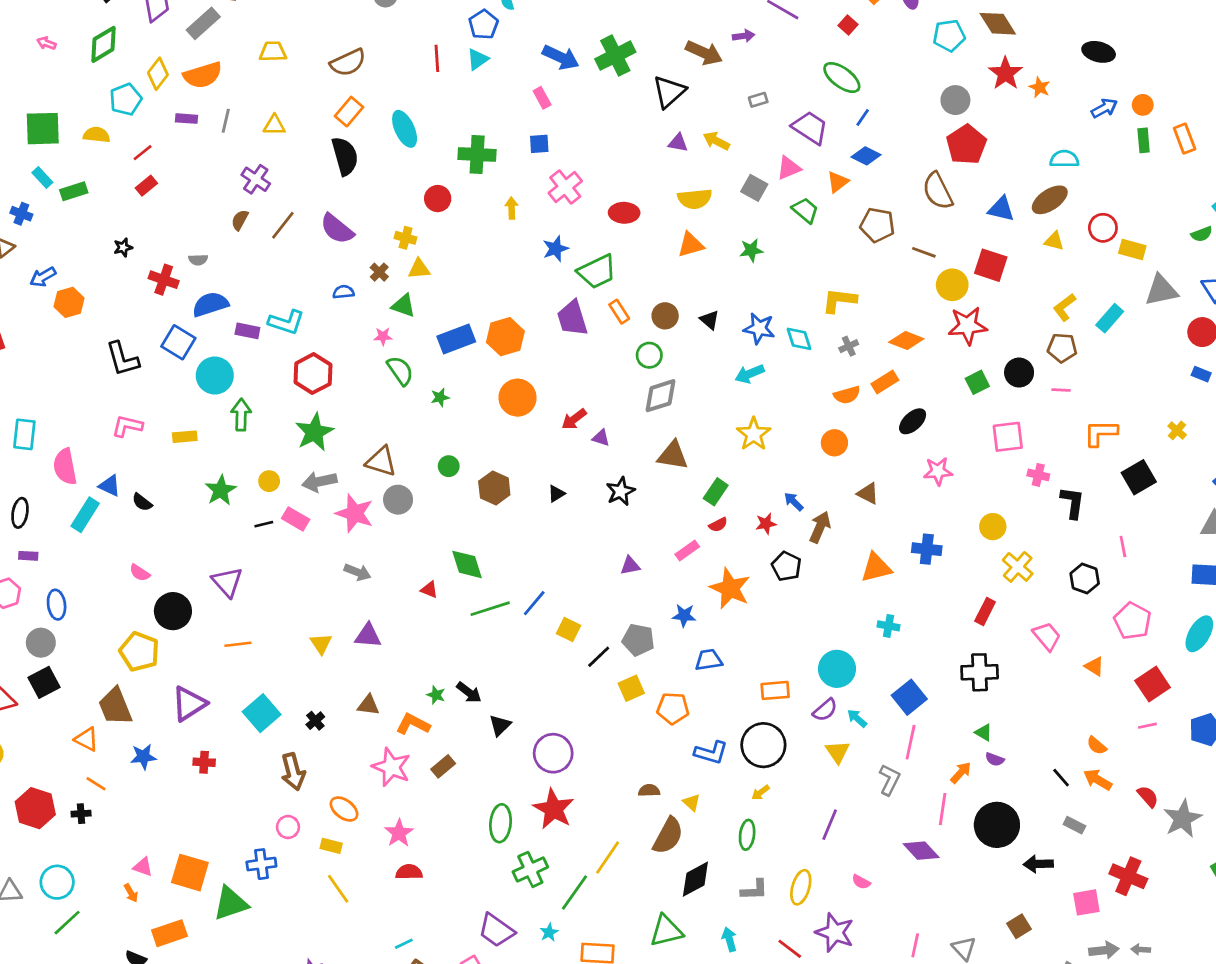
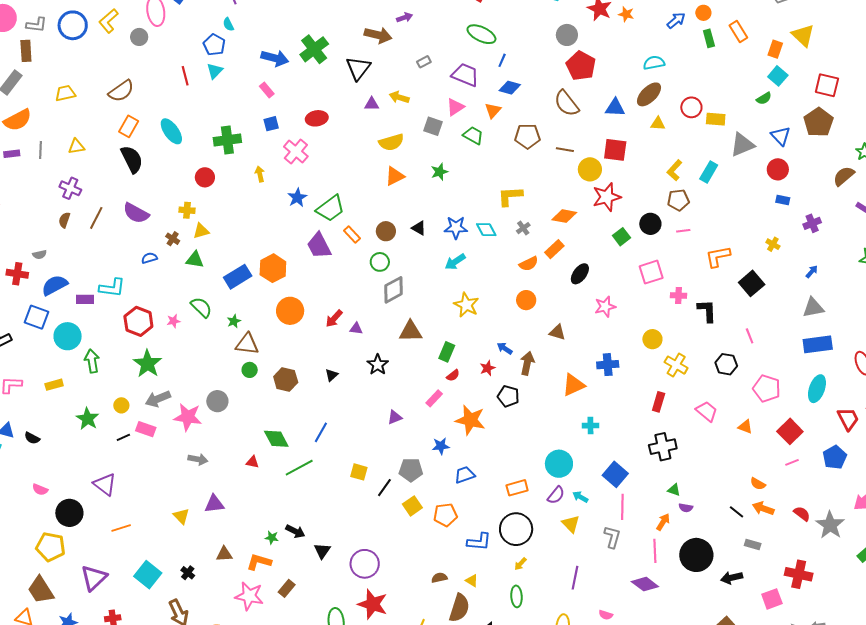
red ellipse: (624, 213) -> (317, 118), moved
pink star: (383, 336) -> (174, 321), moved
brown triangle: (381, 461) -> (247, 344), moved
blue line: (534, 603) -> (321, 432), moved

